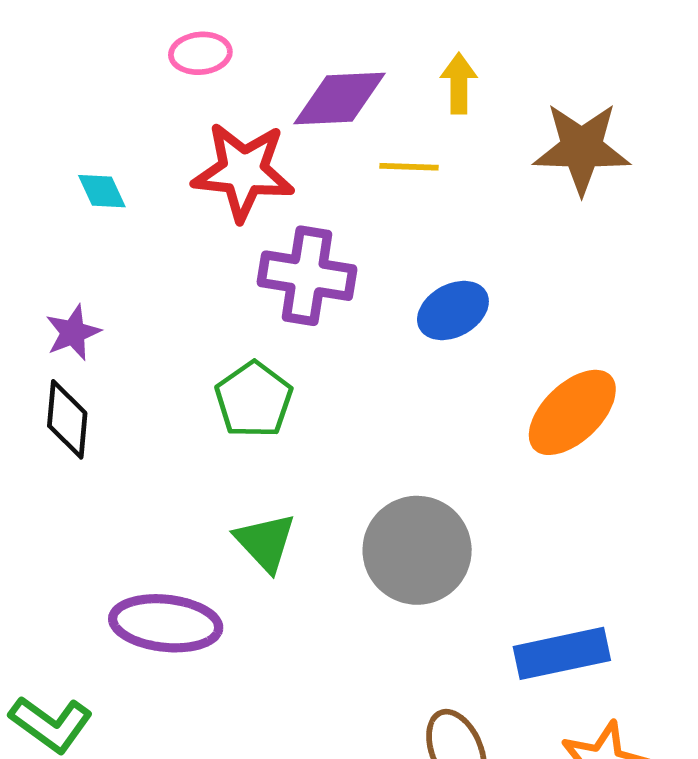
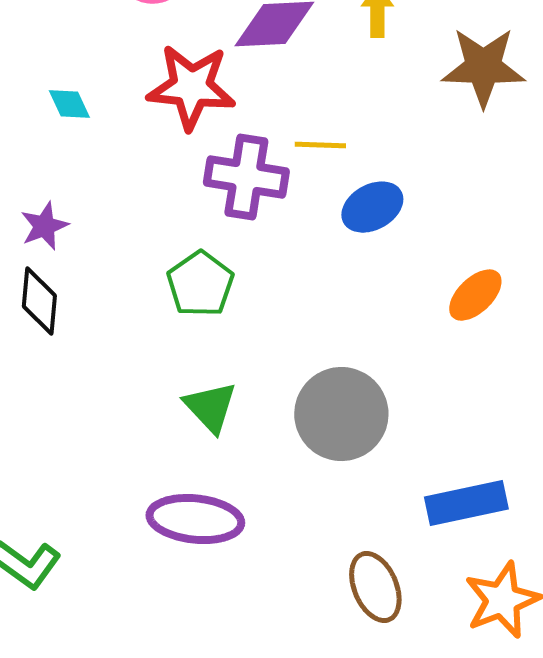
yellow line: (409, 167) -> (320, 145), moved
orange ellipse: (572, 412) -> (475, 295), size x0.7
purple ellipse: (166, 623) -> (195, 519), moved

